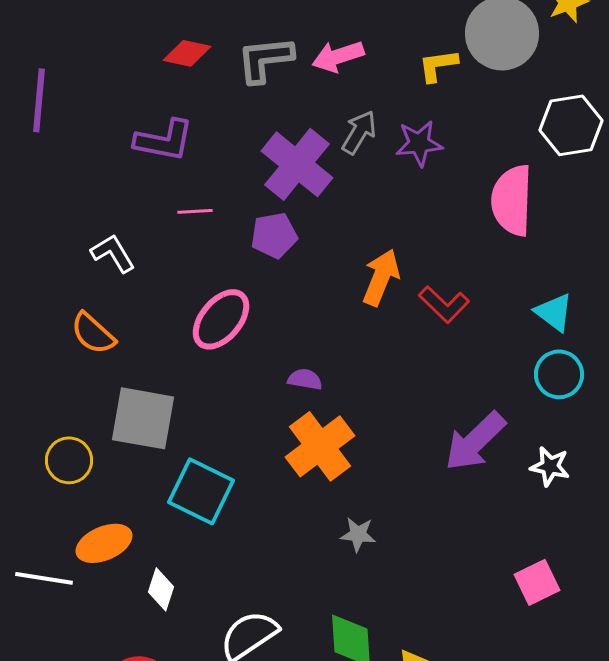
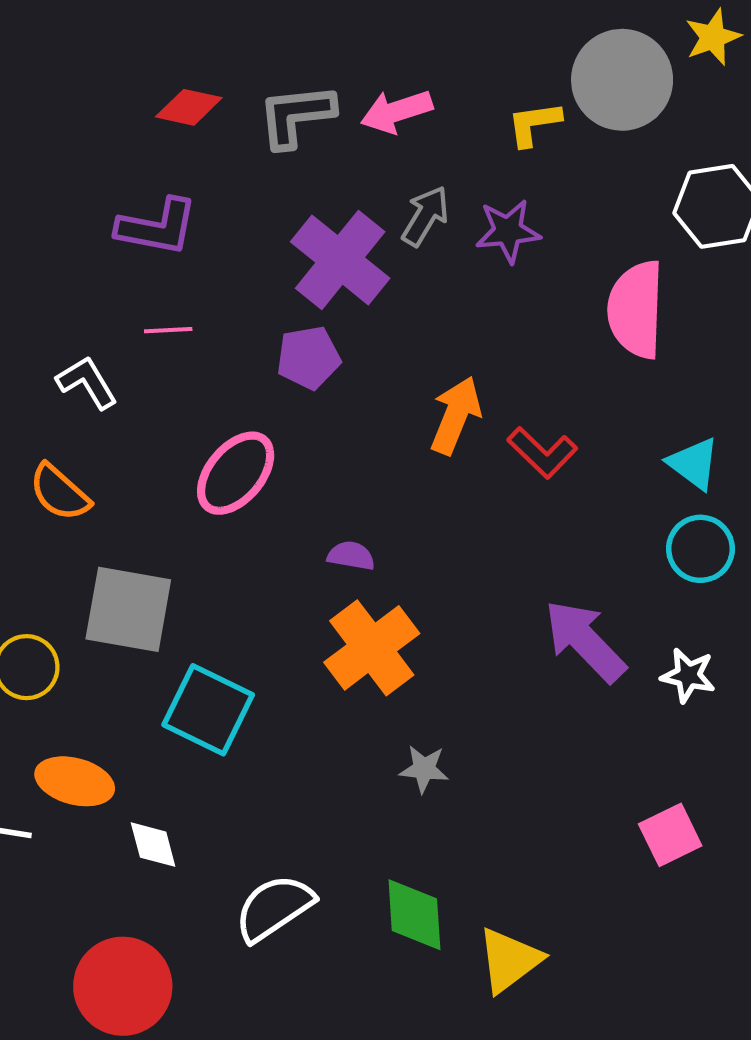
pink line: (195, 211) -> (168, 330), moved
purple arrow: (475, 441) -> (585, 641), turned 90
orange ellipse: (104, 543) -> (75, 781), turned 38
white diamond: (161, 589) -> (153, 845), turned -33

